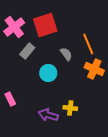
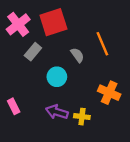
orange cross: (94, 69) -> (109, 93), moved
purple arrow: (48, 115) -> (57, 112), moved

